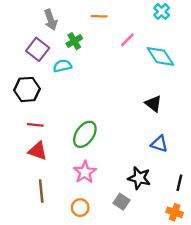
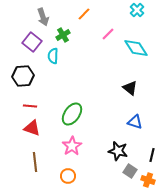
orange line: (99, 16) -> (84, 14), turned -48
cyan semicircle: (62, 66) -> (53, 56), turned -77
gray square: (121, 202) -> (130, 171), moved

